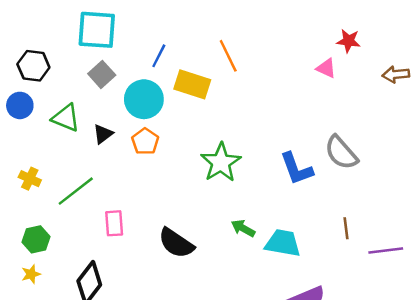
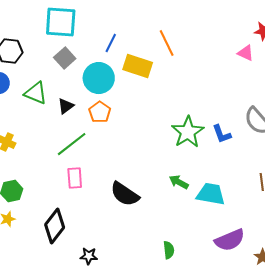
green star: (221, 162) -> (188, 132), moved
blue L-shape: (296, 169) -> (222, 134), size x0.7
green line: (76, 191) -> (72, 144), moved

